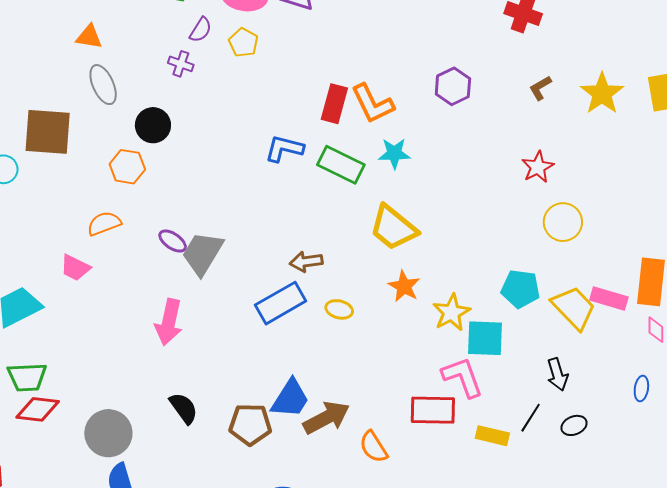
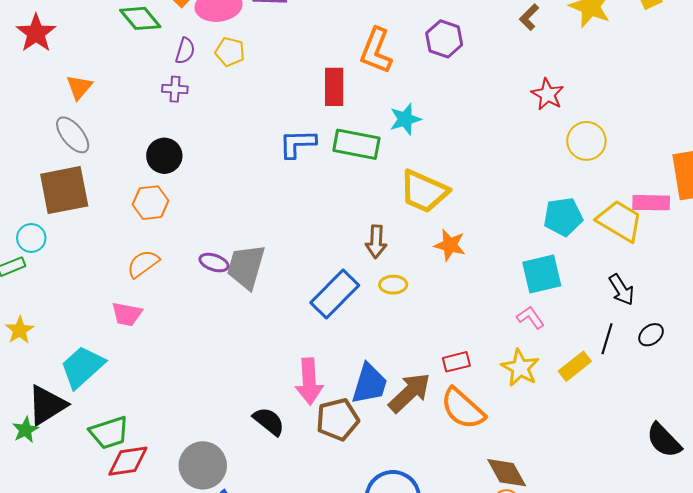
orange triangle: (89, 37) -> (79, 87), turned -44
gray ellipse: (103, 85) -> (73, 135), moved
orange L-shape: (373, 104) -> (376, 51), moved, turned 63
brown arrow: (306, 262) -> (376, 242), moved, turned -64
yellow star: (451, 313) -> (520, 368), moved
pink arrow: (169, 322) -> (309, 381), moved
pink L-shape: (463, 377) -> (530, 317), size x0.6
red rectangle: (433, 410) -> (456, 362), moved, size x0.6
yellow rectangle: (492, 436) -> (575, 366), turned -36
orange semicircle: (374, 447) -> (463, 409), size x1.4

